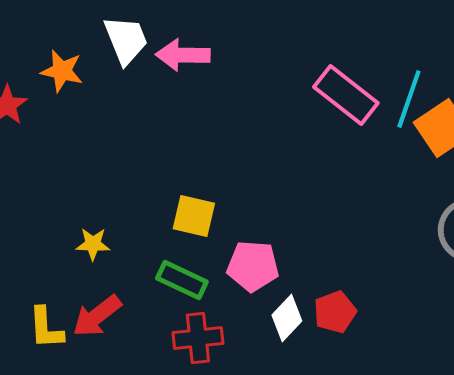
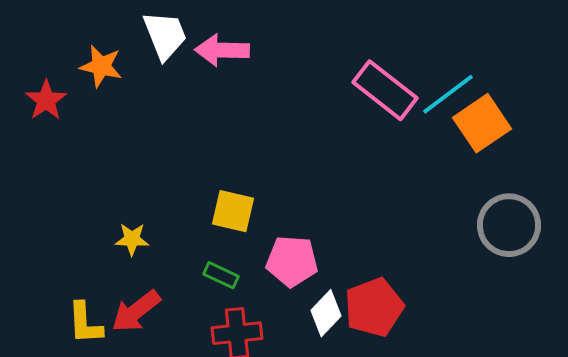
cyan line: (409, 99) -> (448, 94), turned 34
green rectangle: (182, 280) -> (221, 275), size x0.7
red pentagon: (335, 312) -> (374, 307), size x1.4

